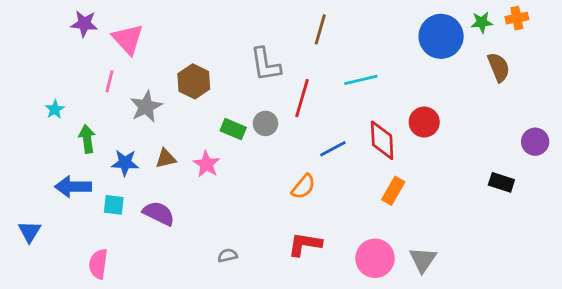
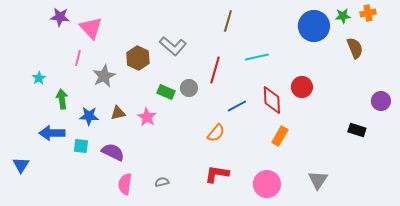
gray L-shape: (265, 64) -> (173, 46), moved, turned -40
gray triangle: (423, 260) -> (318, 180), moved
pink semicircle: (98, 264) -> (125, 184), moved

